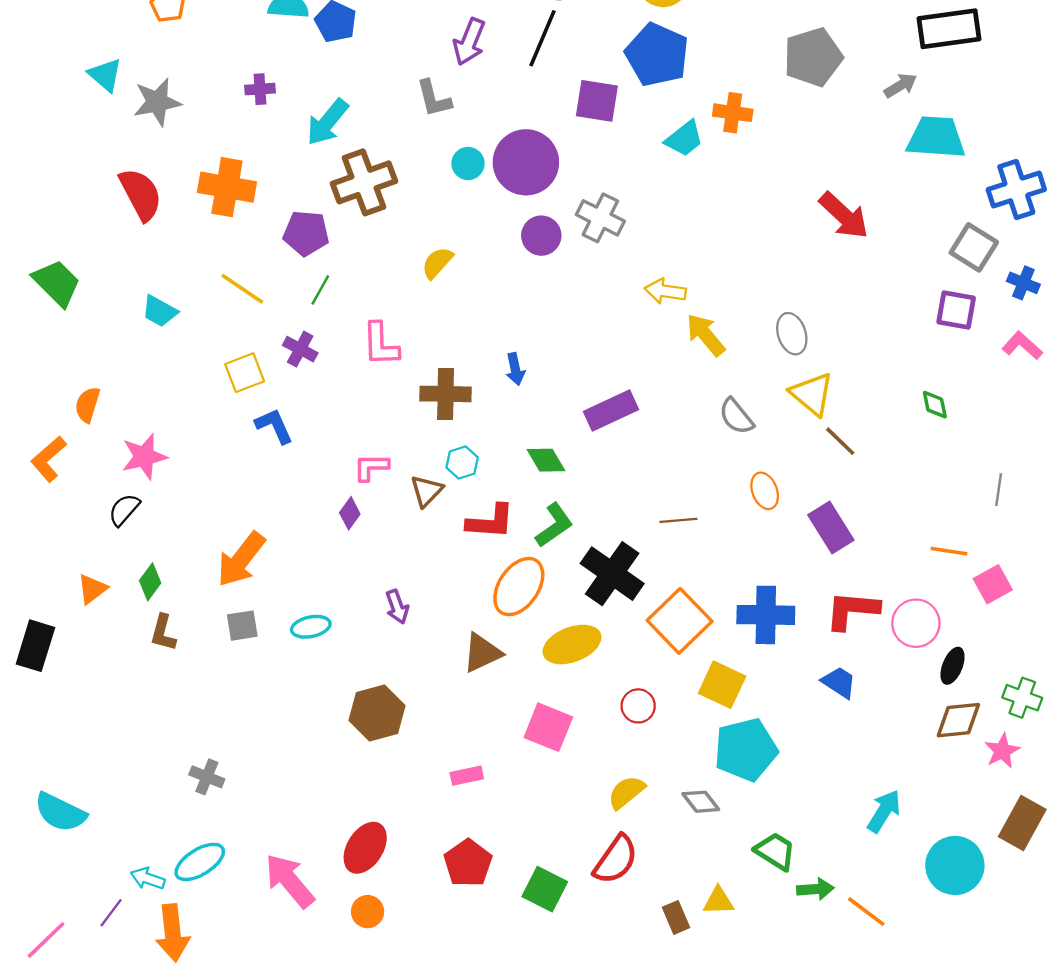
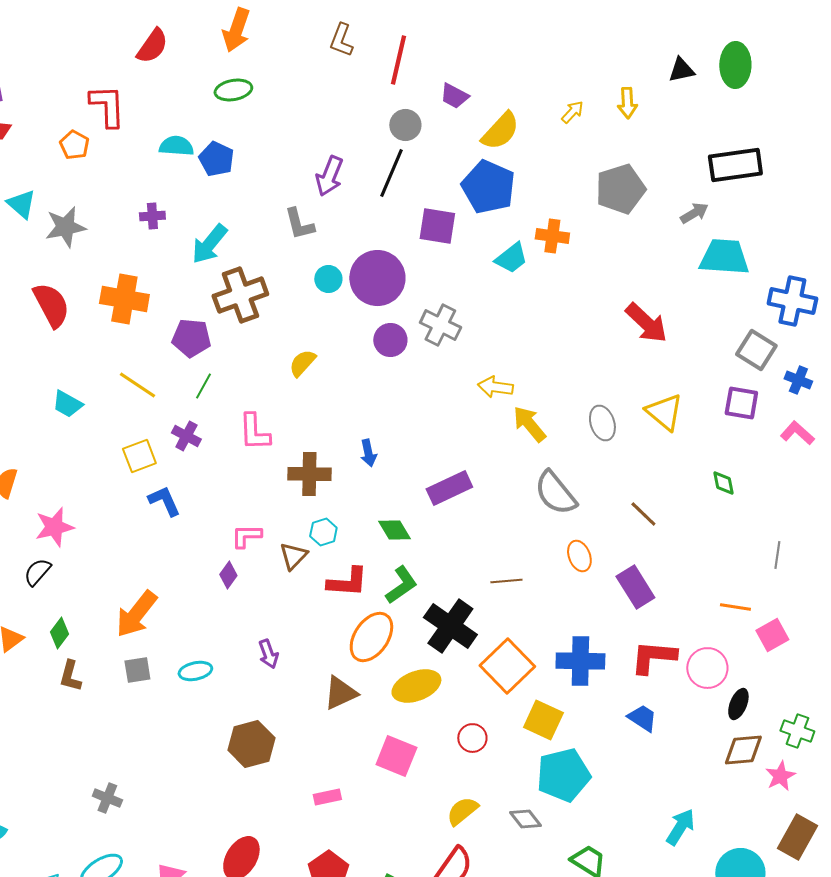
blue cross: (1016, 189) -> (792, 301), turned 30
yellow triangle: (812, 394) -> (664, 412), moved
gray semicircle: (736, 416) -> (555, 493), size x1.4

